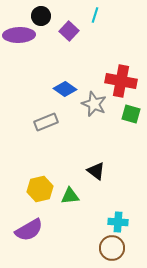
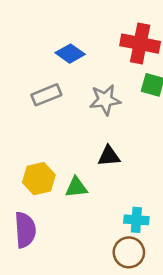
gray star: (94, 104) -> (105, 100), moved, turned -30
black triangle: (96, 171) -> (109, 156), turned -42
purple semicircle: (29, 230) -> (25, 230), turned -64

